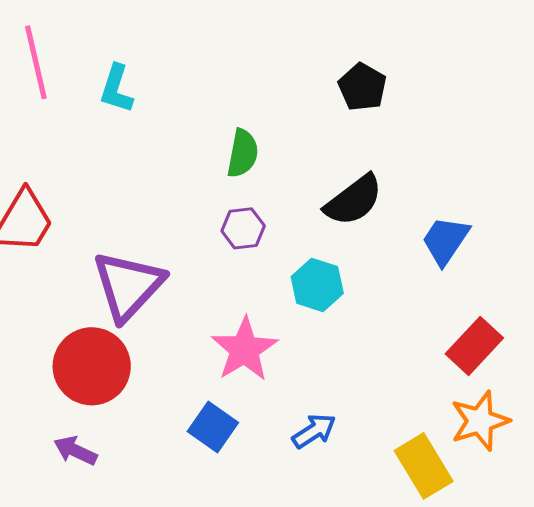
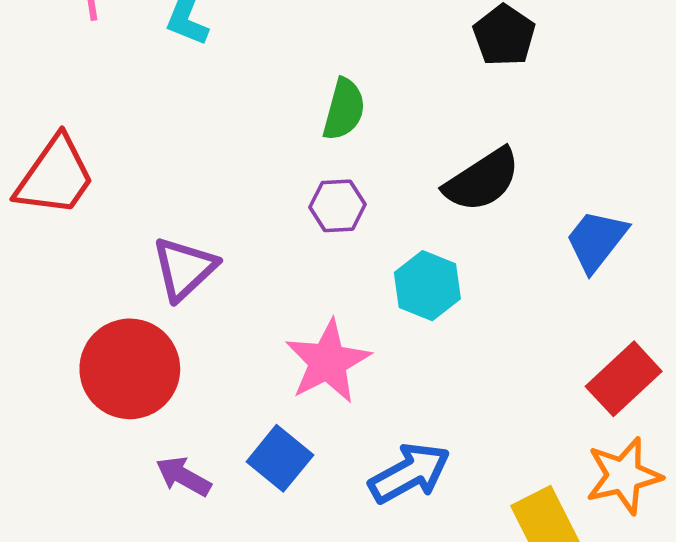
purple triangle: (128, 286) -> (184, 269), size x0.7
blue arrow: (314, 431) -> (409, 473), size x1.4
purple arrow: (75, 451) -> (183, 476), moved

